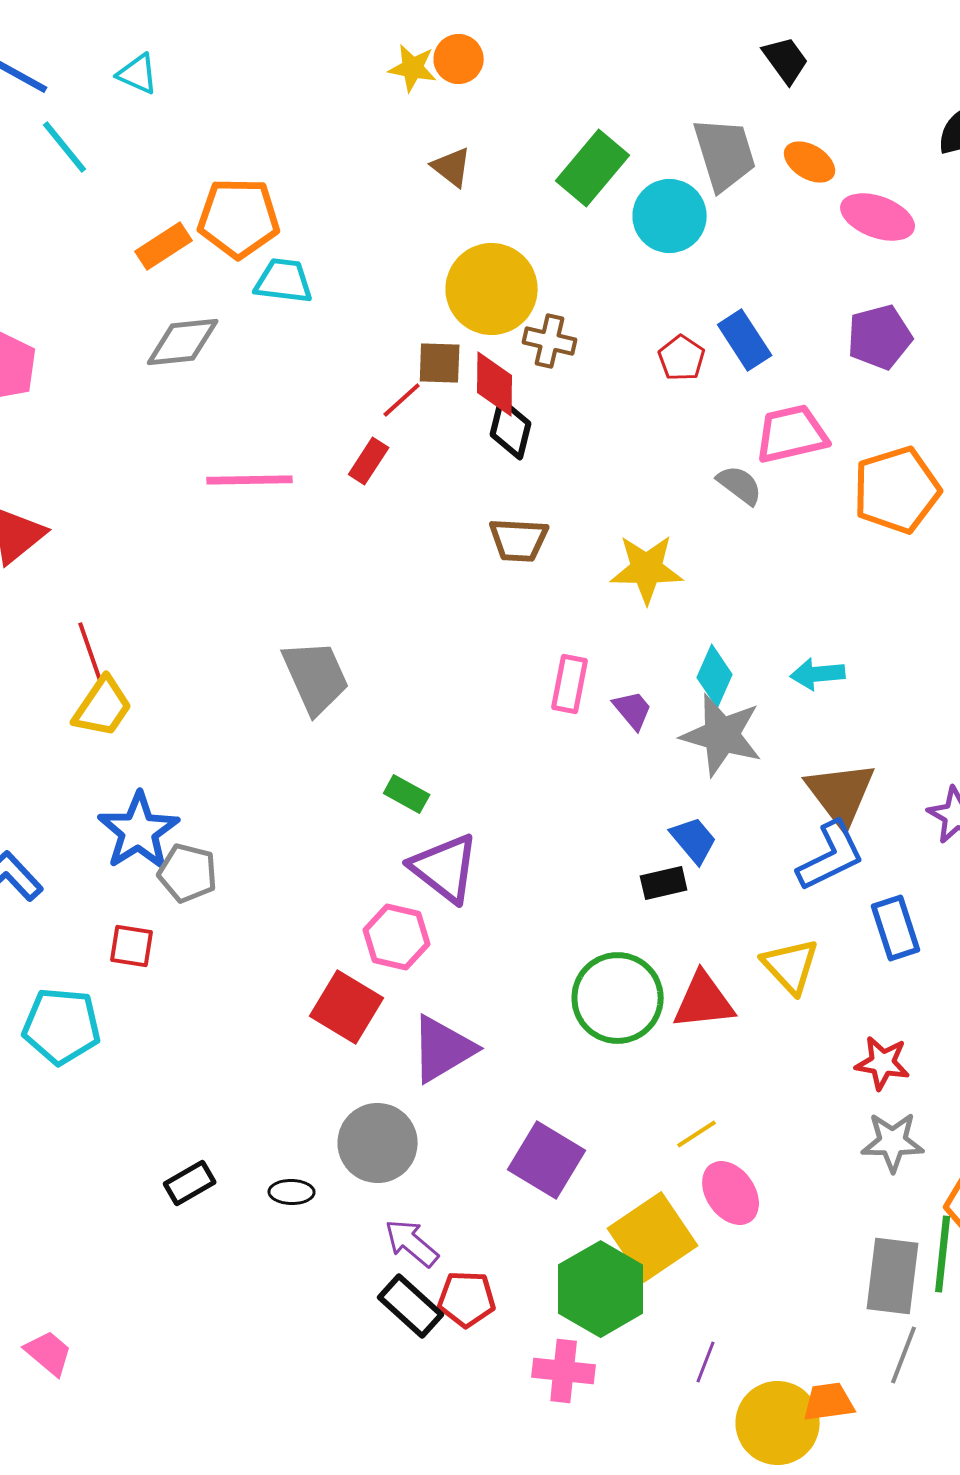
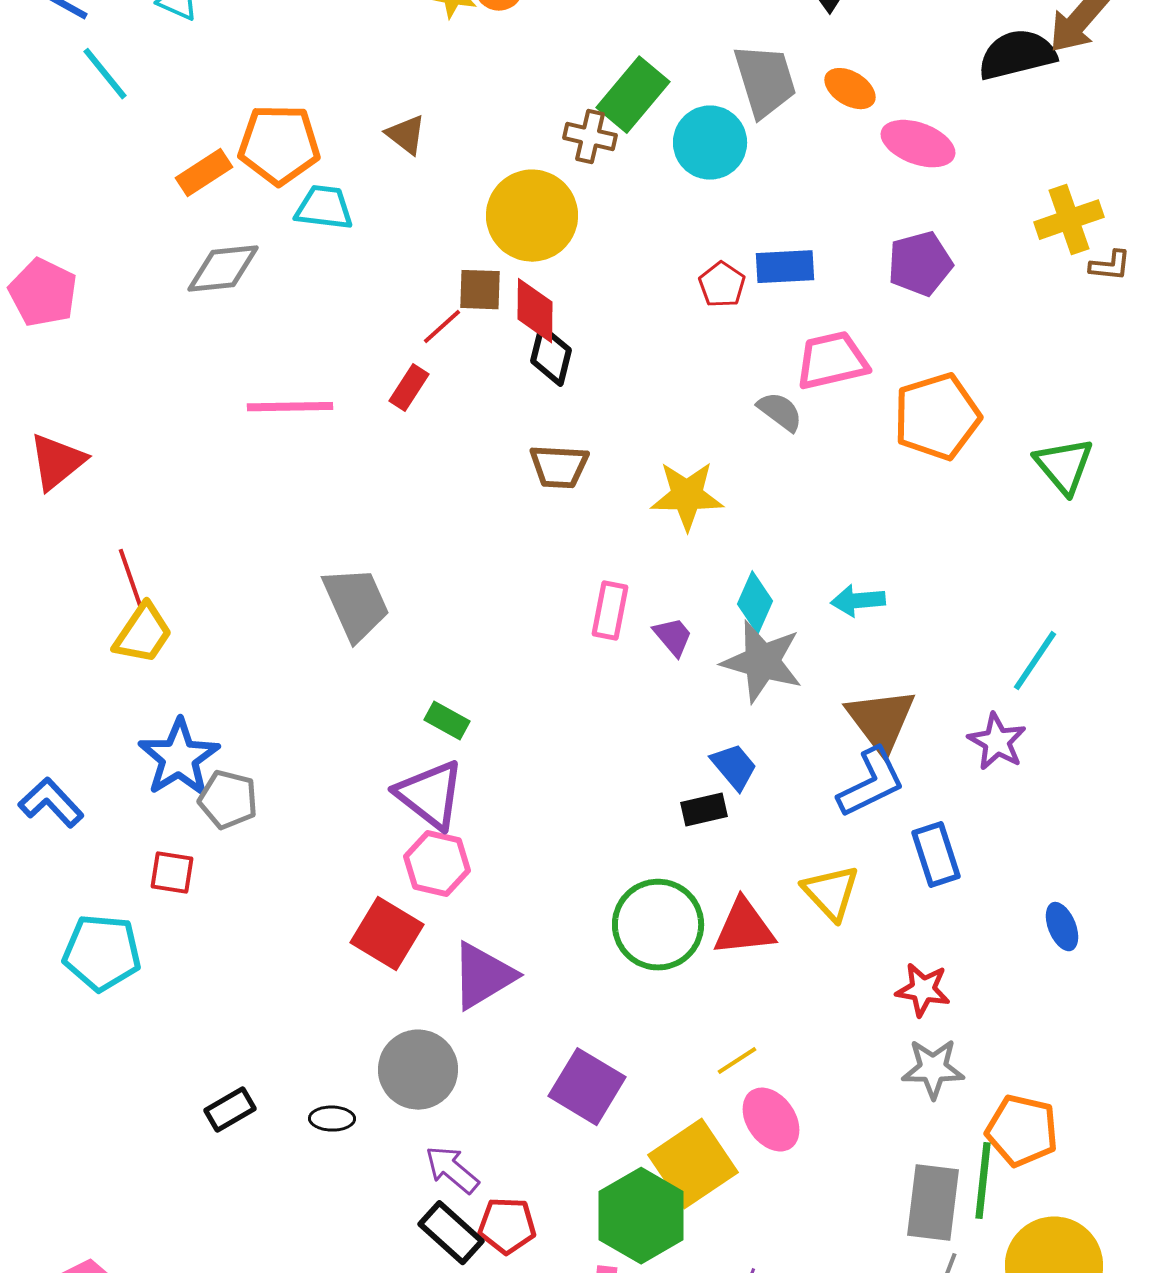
brown triangle: (452, 167) -> (406, 135), moved
blue rectangle: (745, 340) -> (785, 267), turned -60
brown cross: (550, 341) -> (590, 137), moved
purple triangle: (445, 868) -> (430, 795), moved

